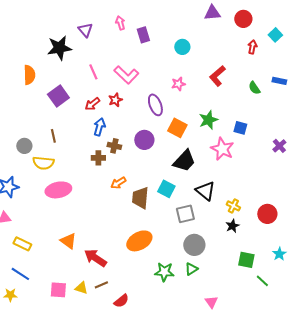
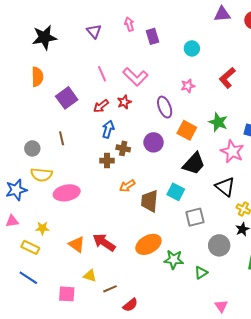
black star: (59, 48) -> (44, 37), moved
green star: (208, 120) -> (218, 122), turned -30
yellow semicircle: (43, 163) -> (41, 175), moved
black triangle: (205, 191) -> (225, 187), moved
gray circle: (194, 245) -> (219, 245), moved
red arrow: (95, 258) -> (104, 242), moved
green star: (164, 272) -> (174, 260), moved
yellow triangle: (81, 288) -> (90, 276), moved
yellow star: (10, 295) -> (42, 228), moved

